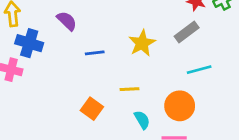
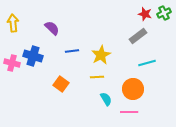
blue cross: (29, 43) -> (33, 56), moved
yellow star: (142, 43) -> (101, 55), moved
orange square: (92, 109) -> (61, 84), moved

